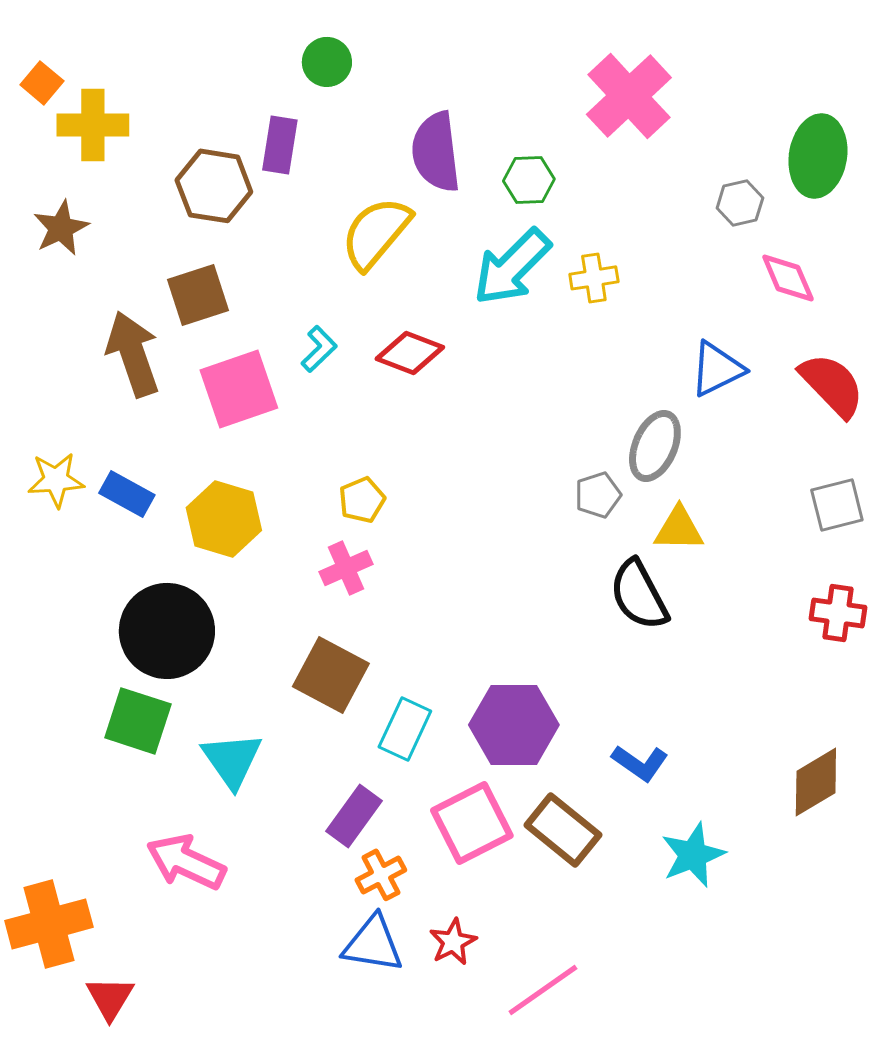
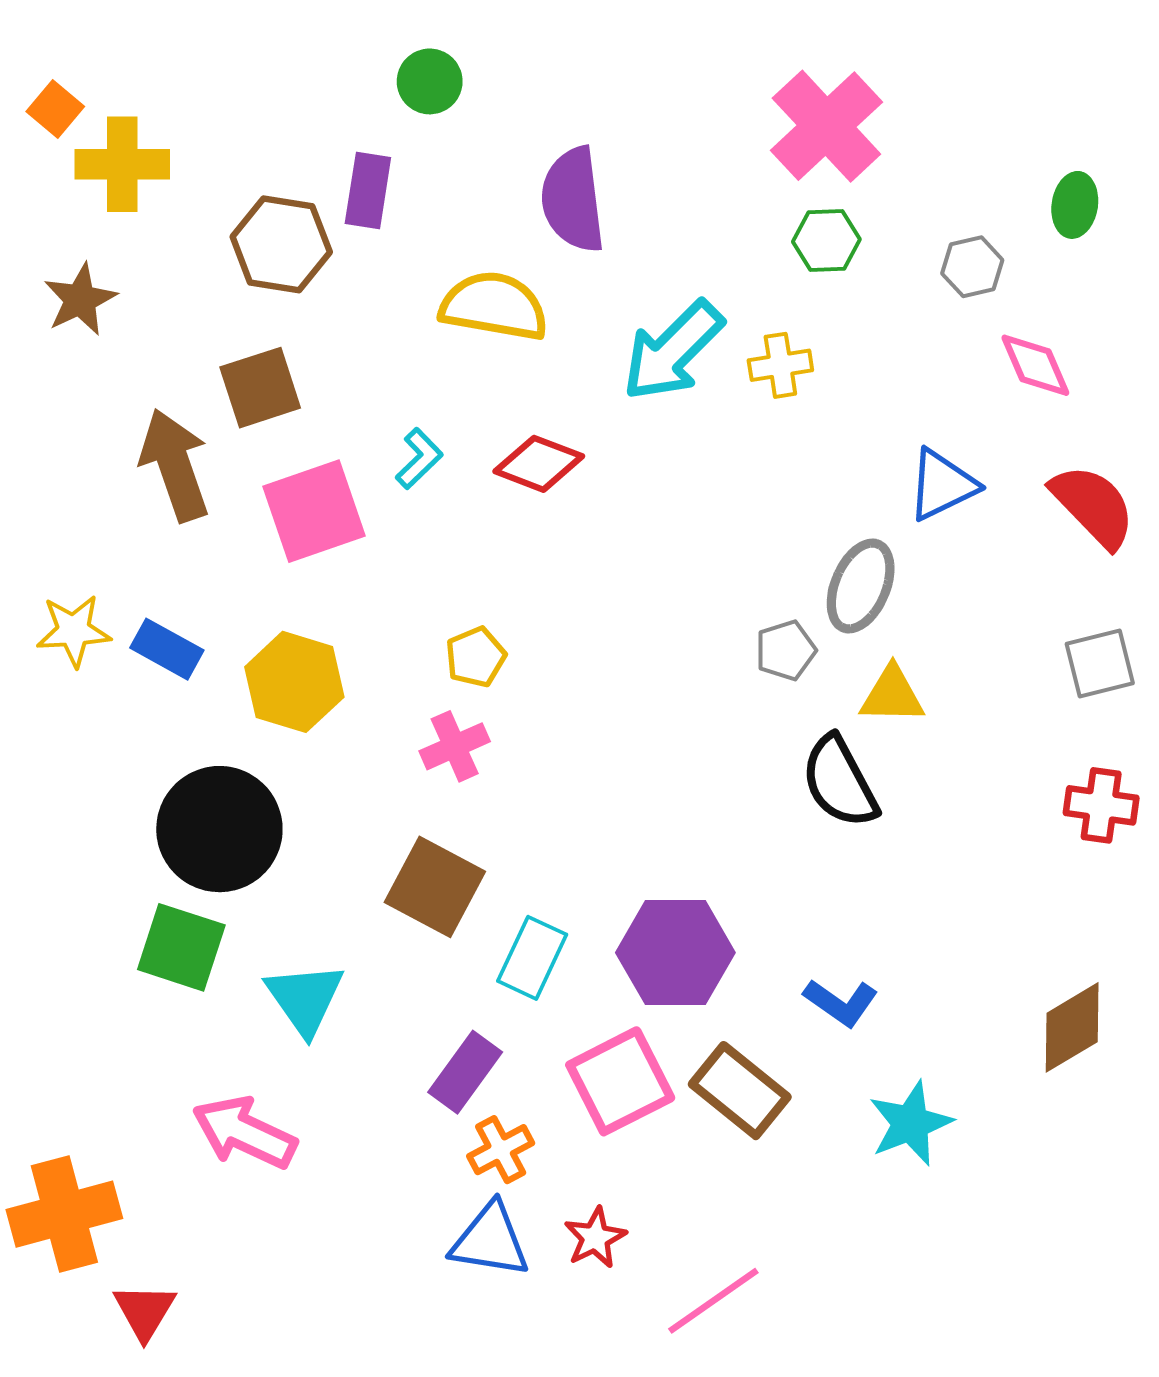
green ellipse: (818, 156) -> (1075, 205), size x0.6
green hexagon: (529, 180) -> (826, 240), moved
yellow semicircle: (376, 233) -> (494, 306), turned 60

